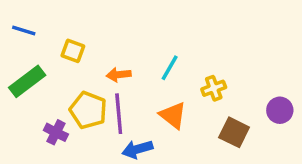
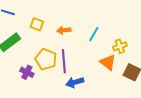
orange arrow: (119, 75) -> (64, 30), moved
orange triangle: (173, 115) -> (108, 62), moved

